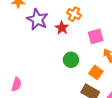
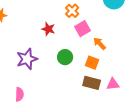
orange cross: (74, 14) -> (72, 11), moved, turned 32
purple star: (37, 19) -> (27, 59), moved, turned -30

